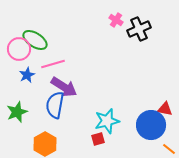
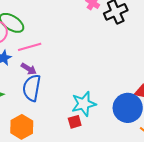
purple arrow: (64, 87) -> (29, 69), moved, size x0.6

